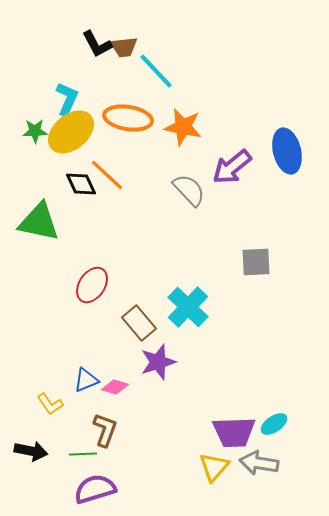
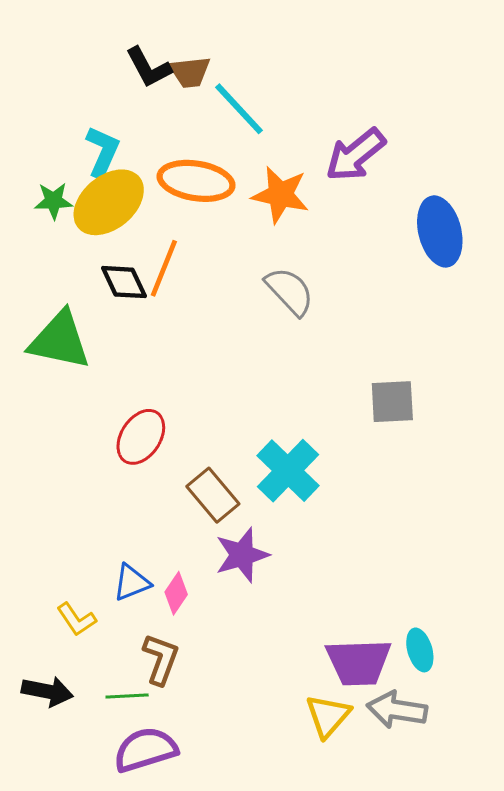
purple arrow: (232, 167) -> (355, 155), moved
orange line: (107, 175) -> (164, 268), turned 69
pink diamond: (115, 387) -> (176, 593), turned -72
cyan ellipse: (274, 424) -> (420, 650), turned -72

